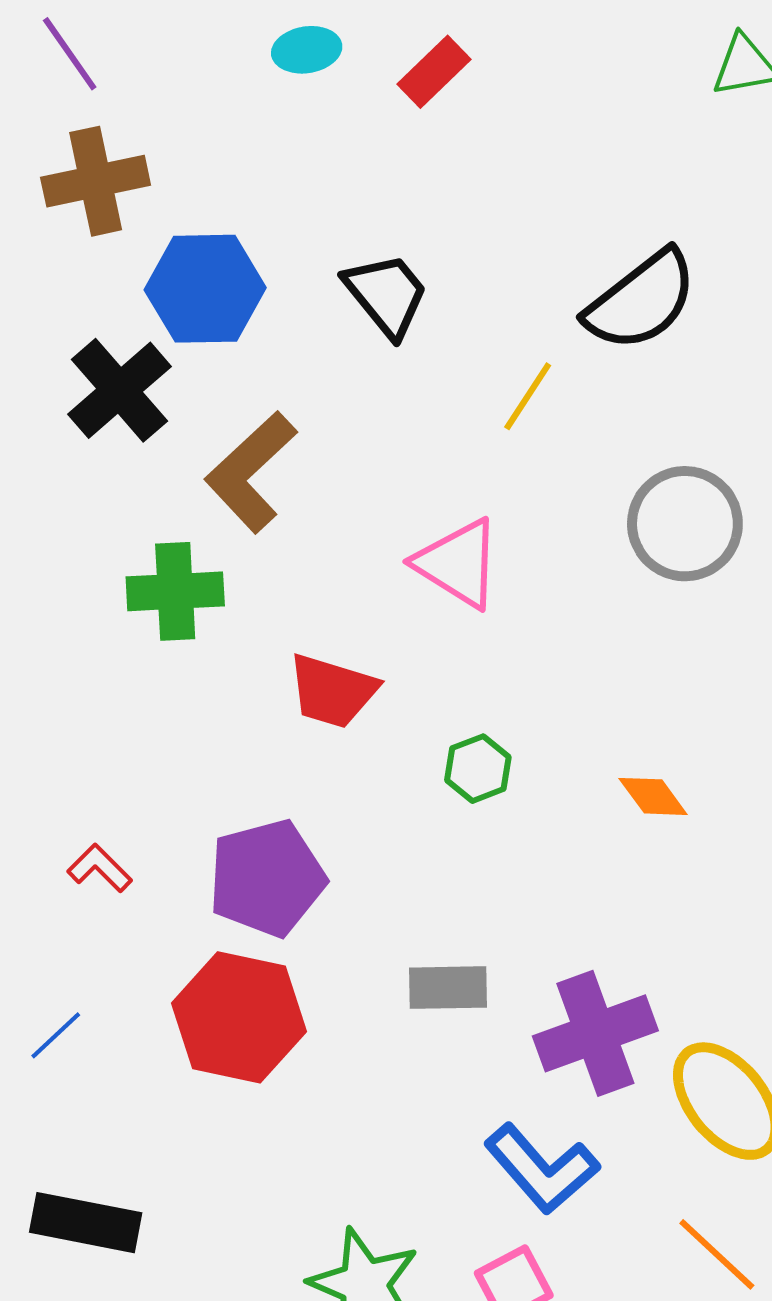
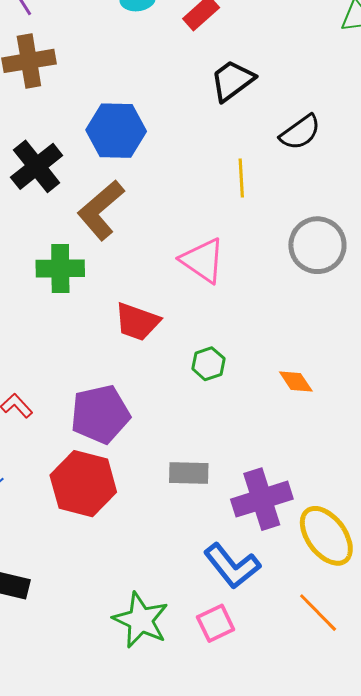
blue hexagon: (205, 289) -> (116, 131), moved
black trapezoid: (386, 295) -> (232, 80), moved, turned -90
black semicircle: (641, 301) -> (300, 132), size x0.7
yellow line: (528, 396) -> (241, 178), turned -39

